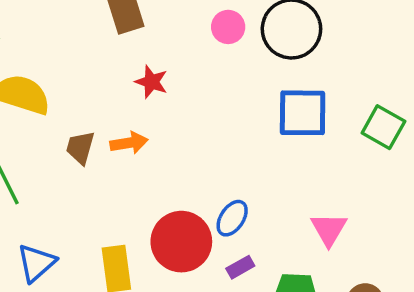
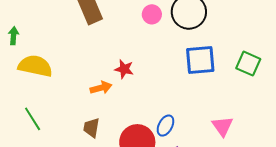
red star: (151, 82) -> (124, 69), moved
brown trapezoid: (80, 148) -> (91, 128), moved

